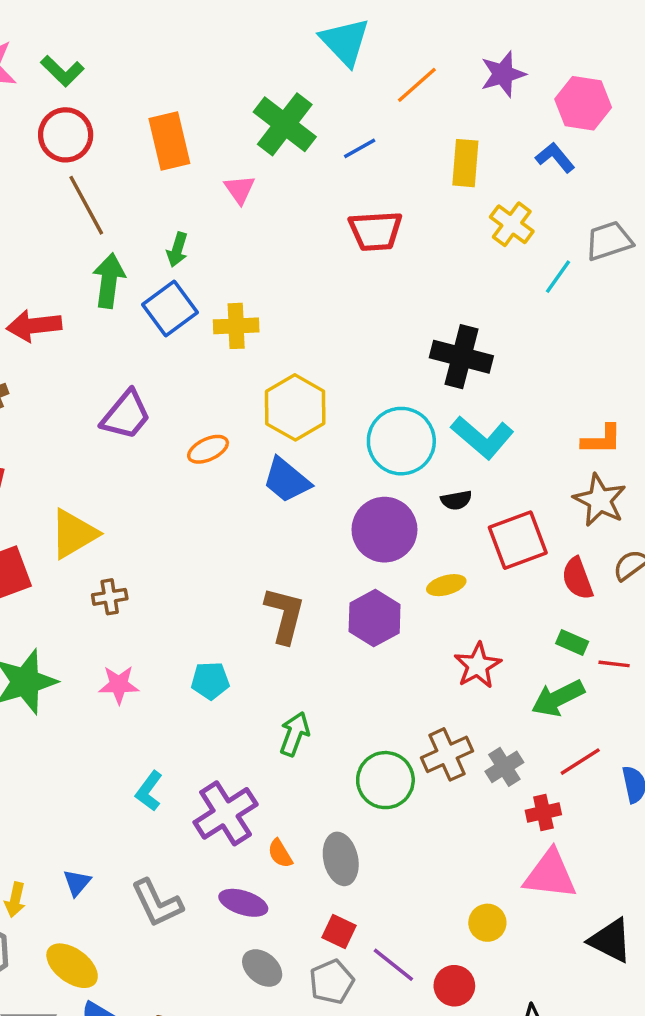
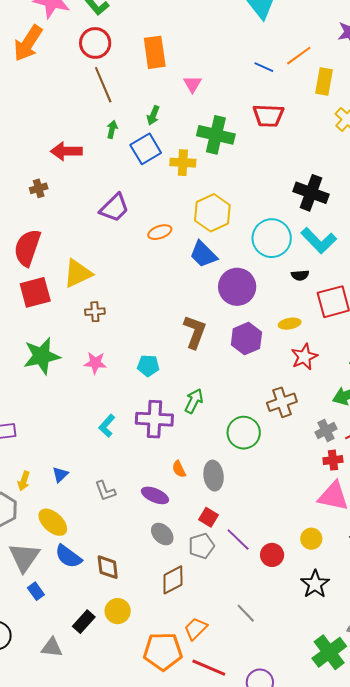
orange line: (417, 85) -> (299, 56), moved
green cross: (285, 124) -> (216, 135), moved, turned -30
blue line: (360, 148) -> (264, 67), turned 48
green arrow: (109, 281) -> (112, 129), size x0.6
purple circle: (384, 530) -> (237, 287), moved
red star: (478, 666) -> (304, 357), moved
brown cross: (447, 754) -> (282, 402), moved
gray cross: (504, 767) -> (326, 430), moved
purple cross: (226, 813) -> (154, 419), moved, turned 30
gray L-shape: (157, 903) -> (105, 491), size x0.7
yellow circle: (487, 923) -> (311, 539), moved

